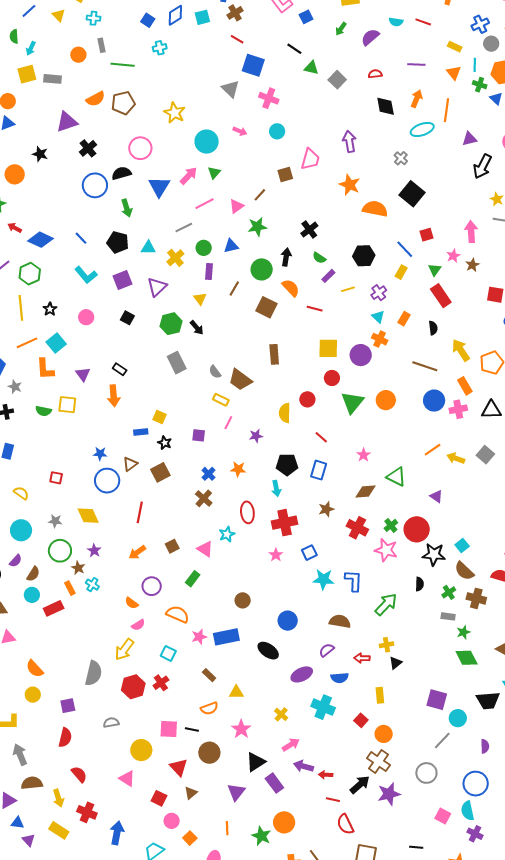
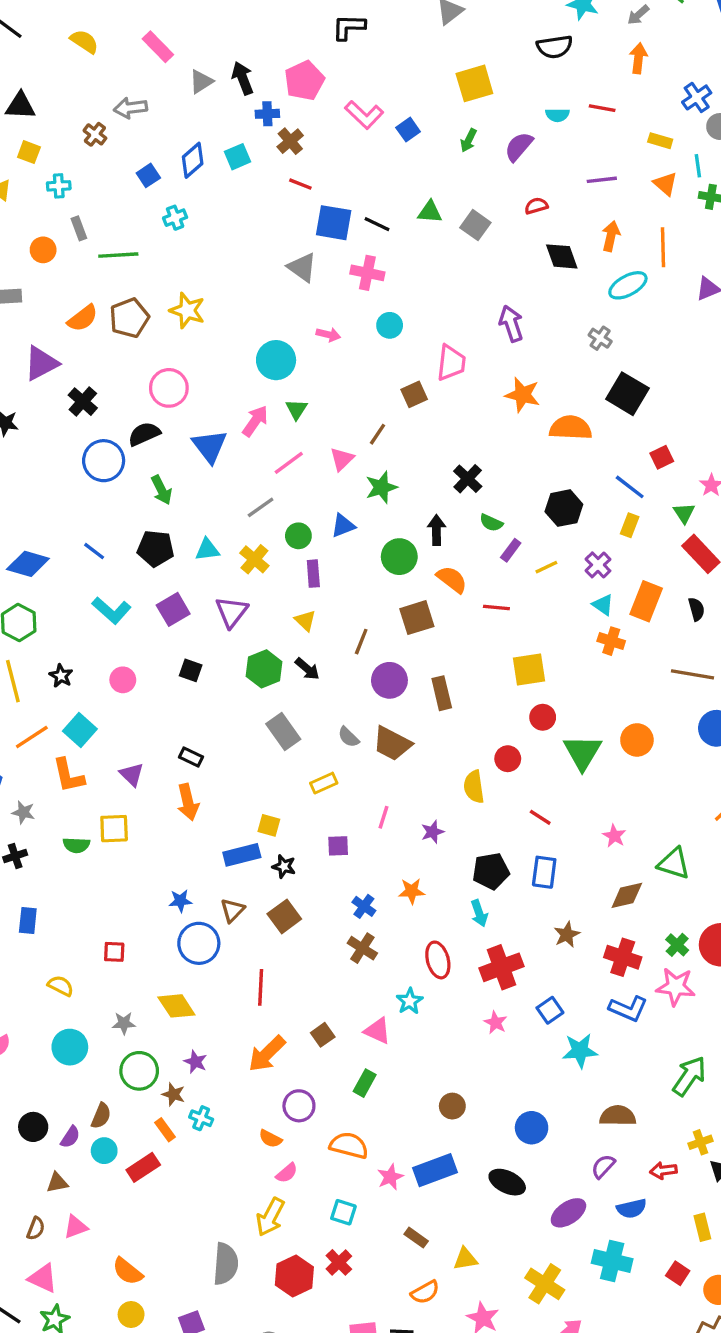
blue square: (148, 20) -> (148, 175), turned 32
black line: (294, 49) -> (377, 224), moved
yellow star: (175, 113) -> (187, 310), moved
brown line: (234, 289) -> (361, 642), moved
brown square: (266, 307) -> (417, 618), turned -35
orange rectangle: (404, 319) -> (646, 601), size x1.6
purple circle: (361, 355) -> (389, 680), moved
yellow rectangle: (221, 400) -> (324, 783), moved, turned -42
blue rectangle: (141, 432) -> (242, 855), size x1.5
orange arrow: (137, 552) -> (267, 1054), size x1.4
purple semicircle: (16, 561) -> (70, 1137), moved
blue L-shape: (353, 581) -> (628, 1009), moved, turned 120
yellow cross: (281, 714) -> (545, 1284), size x1.6

